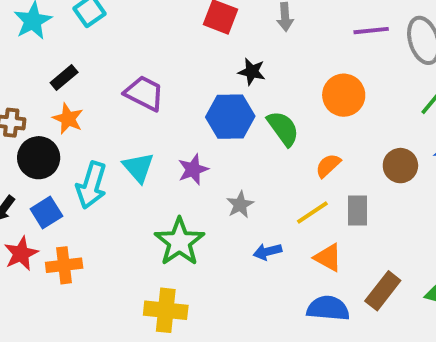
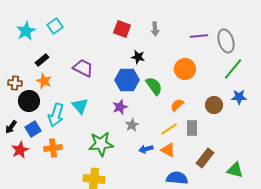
purple star: (193, 169) -> (120, 107), moved
green star: (179, 242) -> (101, 144), turned 30
orange triangle: (328, 257) -> (168, 150), moved
orange cross: (64, 265) -> (53, 148), moved
brown rectangle: (383, 291) -> (205, 158), moved

